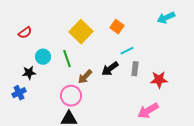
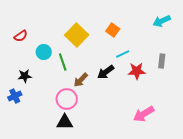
cyan circle: (43, 57) -> (44, 52), moved
gray rectangle: (135, 69) -> (162, 61), moved
red star: (159, 80) -> (137, 71), moved

